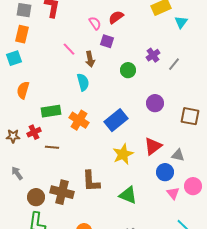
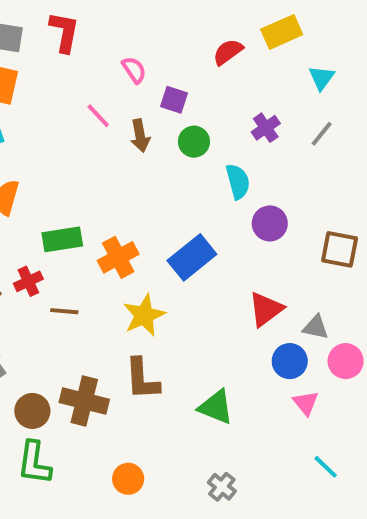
red semicircle: (116, 17) -> (228, 52), moved
cyan triangle: (181, 22) -> (322, 78), moved
pink semicircle: (95, 23) -> (134, 70), moved
gray line: (174, 64) -> (322, 134), moved
green circle: (128, 70) -> (194, 142), moved
cyan semicircle: (83, 82) -> (238, 182), moved
orange cross: (79, 120) -> (118, 257), turned 30
yellow star: (123, 154) -> (144, 315), moved
pink circle: (193, 186) -> (346, 361), moved

